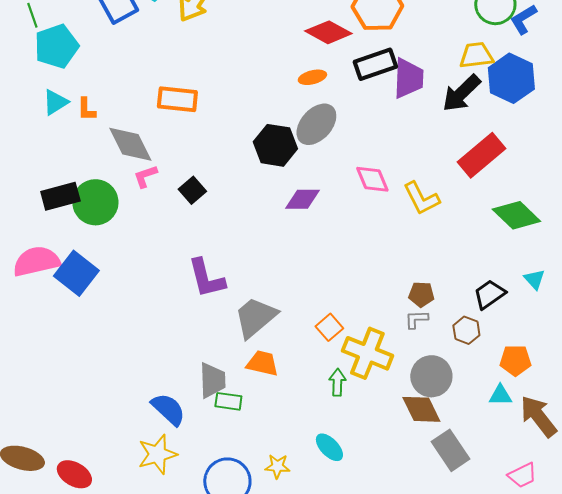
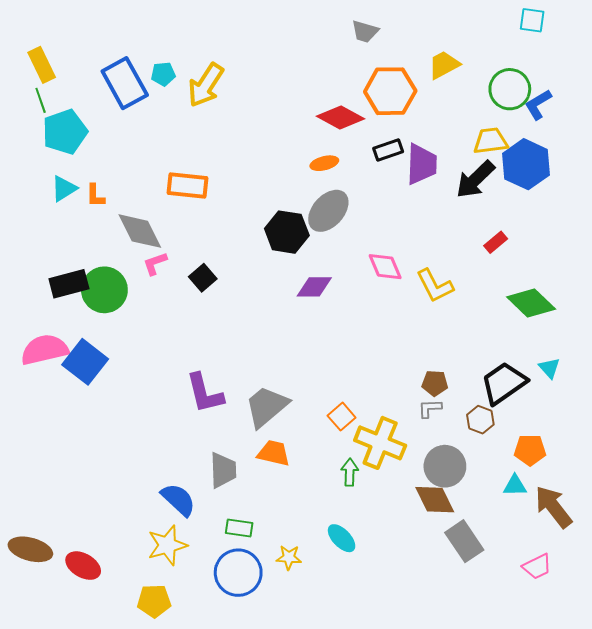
black rectangle: (375, 64) -> (388, 150), size x0.7
red rectangle: (481, 155) -> (496, 242), size x0.5
purple L-shape: (206, 278) -> (205, 393), moved
black trapezoid: (489, 294) -> (504, 383), size x1.4
green rectangle: (228, 401) -> (239, 528), moved

